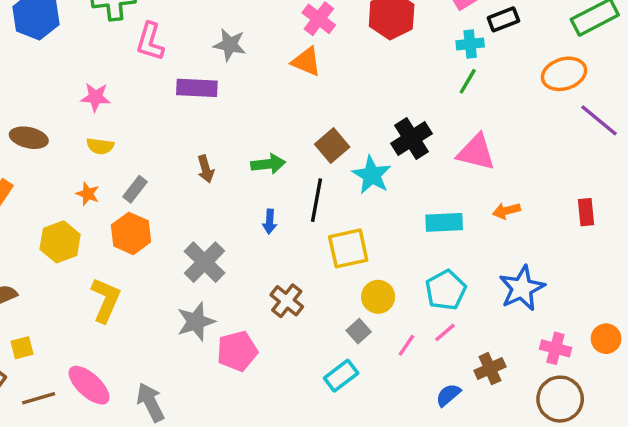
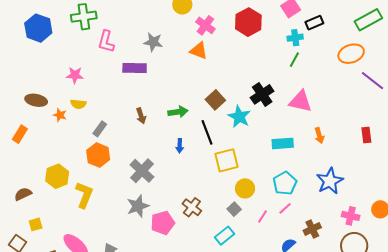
orange star: (88, 194) -> (60, 115), moved
black line: (316, 200) -> (207, 132), turned -30
orange arrow: (506, 211) -> (319, 135), turned -91
yellow hexagon: (60, 242) -> (57, 176), moved
brown cross: (287, 301) -> (192, 207), moved

